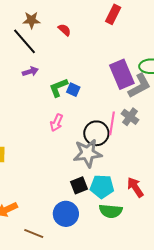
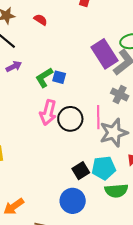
pink arrow: (56, 123) -> (48, 112), size x1.4
pink line: (112, 123) -> (98, 117), moved
black circle: (96, 133) -> (70, 119), moved
gray star: (88, 153) -> (114, 133), moved

